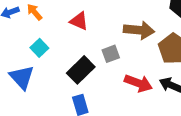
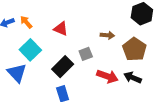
brown arrow: (139, 30) -> (107, 35), size x0.6
cyan square: (39, 48) -> (30, 50), size x1.5

